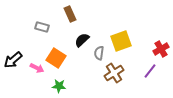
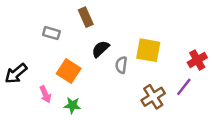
yellow square: (121, 41) -> (148, 50), turned 30
pink arrow: (37, 68) -> (45, 94), moved, turned 40
brown cross: (114, 73) -> (153, 97), moved

